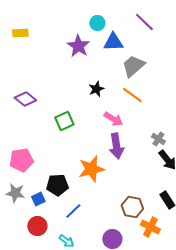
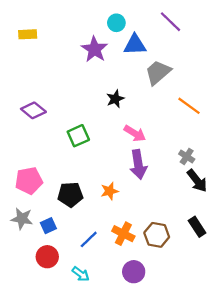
orange line: (132, 95) -> (189, 106), moved
orange star: (91, 169) -> (109, 191), size x0.6
black pentagon: (57, 185) -> (70, 195), moved
orange cross: (150, 227) -> (123, 234), moved

